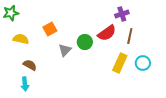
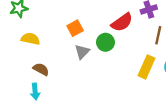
orange square: (50, 29) -> (75, 28), moved
red semicircle: (107, 33) -> (122, 22), moved

